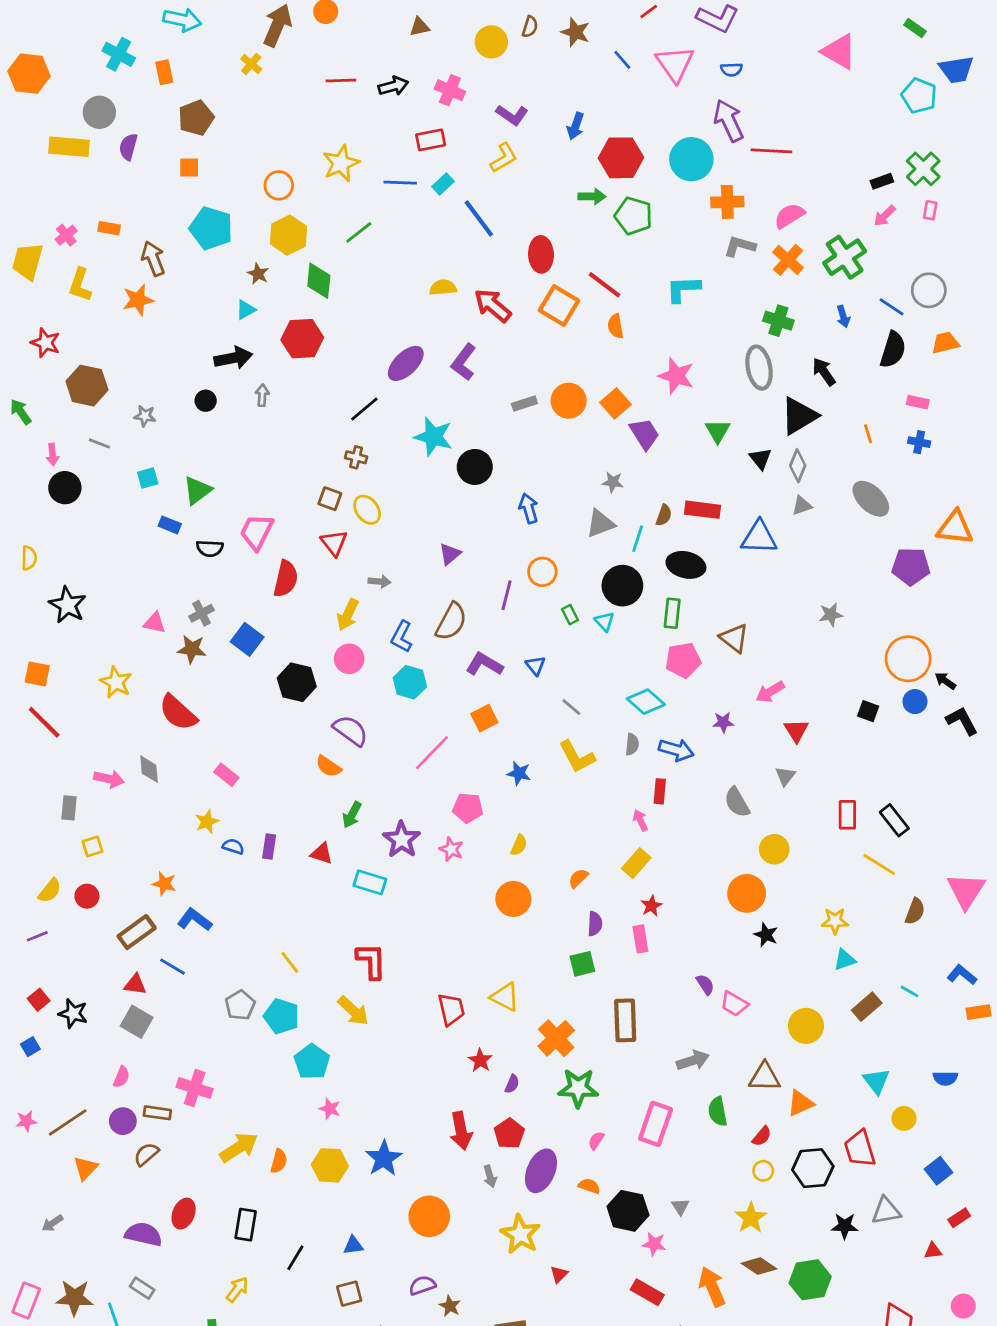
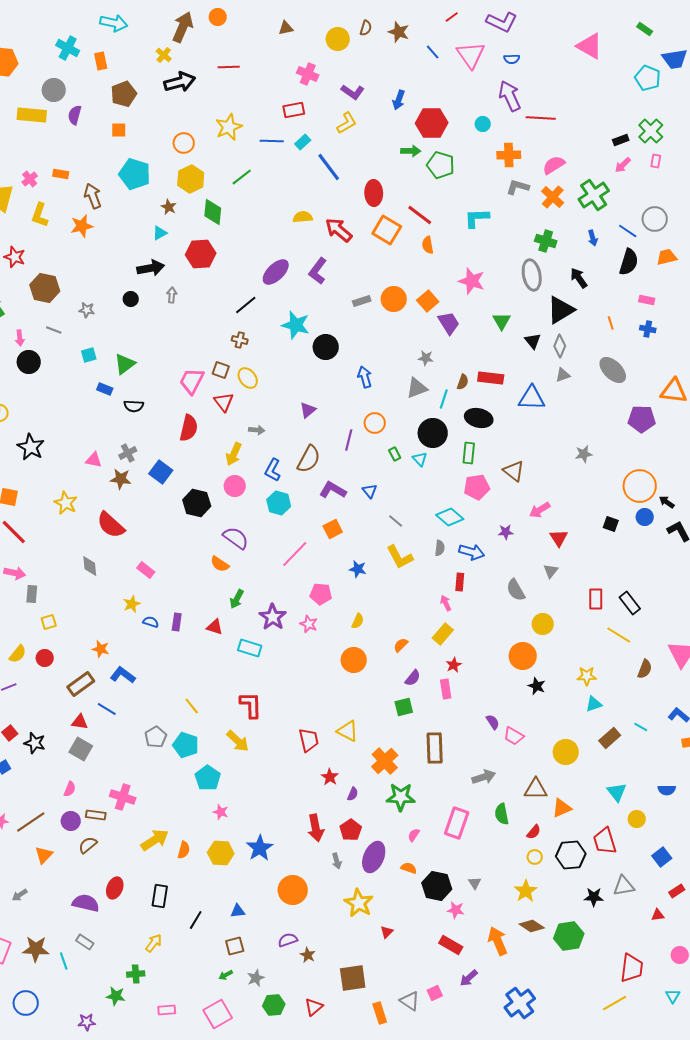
black arrow: (393, 86) -> (180, 82), moved, size x1.4
cyan circle: (691, 159) -> (483, 124), size x0.5
pink trapezoid: (257, 532) -> (192, 381), moved
pink arrow: (109, 779) -> (15, 573), moved
purple semicircle: (595, 924) -> (413, 678), turned 36

